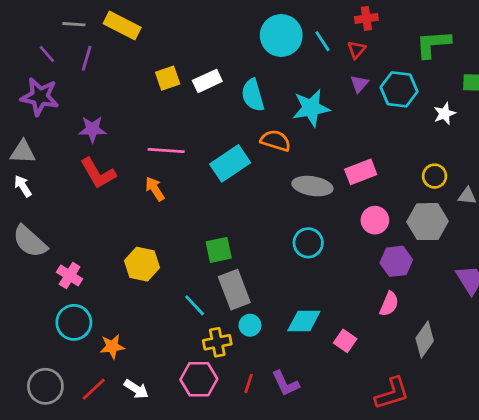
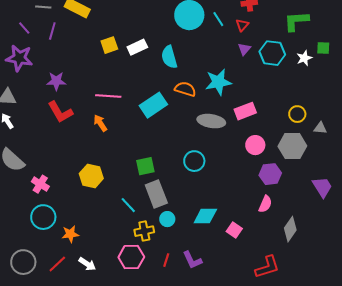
cyan star: (311, 108) -> (218, 82), moved
white star: (445, 114) -> (304, 58), moved
cyan circle: (308, 243) -> (194, 161), moved

